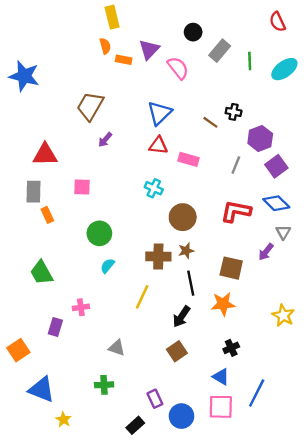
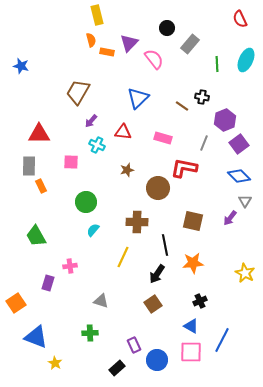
green line: (250, 61) -> (217, 64), moved
cyan ellipse: (284, 69) -> (246, 60), turned -30
blue star: (24, 76) -> (21, 66), size x0.6
red triangle: (158, 145) -> (123, 132), moved
cyan cross: (154, 188) -> (97, 145), moved
red L-shape: (236, 211) -> (184, 168), moved
brown star: (186, 251) -> (127, 170), moved
brown square: (231, 268) -> (193, 221), moved

